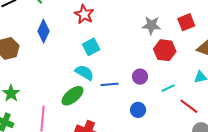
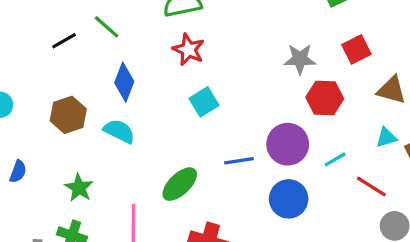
cyan semicircle: (84, 73) -> (119, 131), moved
purple circle: (140, 77) -> (288, 144), size x1.6
blue circle: (138, 110) -> (289, 199), size x1.5

